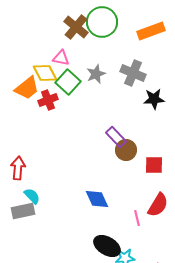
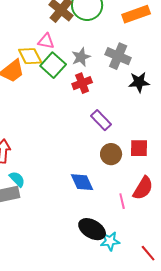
red cross: (48, 100) -> (82, 83), moved
brown circle: (126, 150) -> (111, 154), moved

